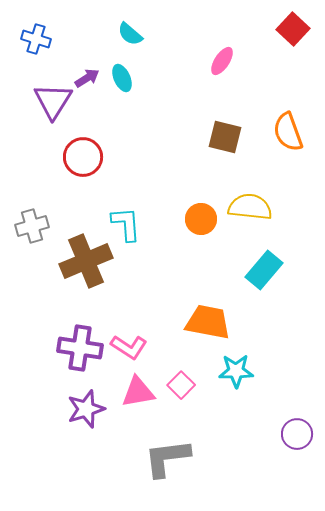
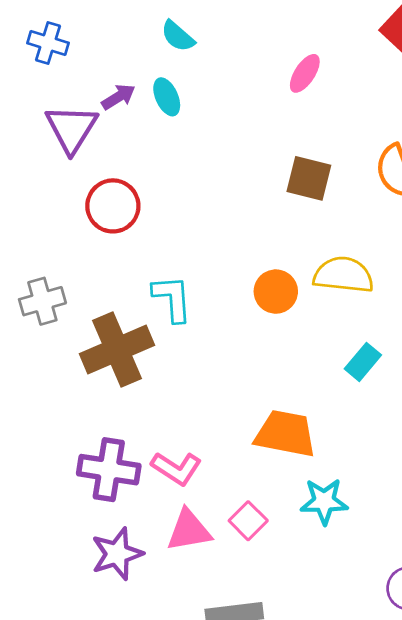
cyan rectangle: (264, 270) -> (363, 362), size x0.7

